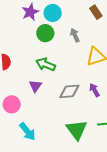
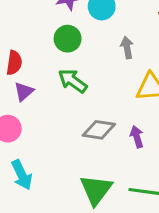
green circle: (45, 33) -> (68, 39), moved
purple triangle: (35, 86) -> (24, 92), moved

